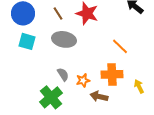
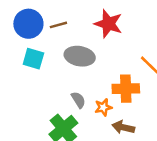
brown line: (58, 13) -> (58, 25), moved, turned -72
orange cross: (112, 74) -> (126, 89), moved

